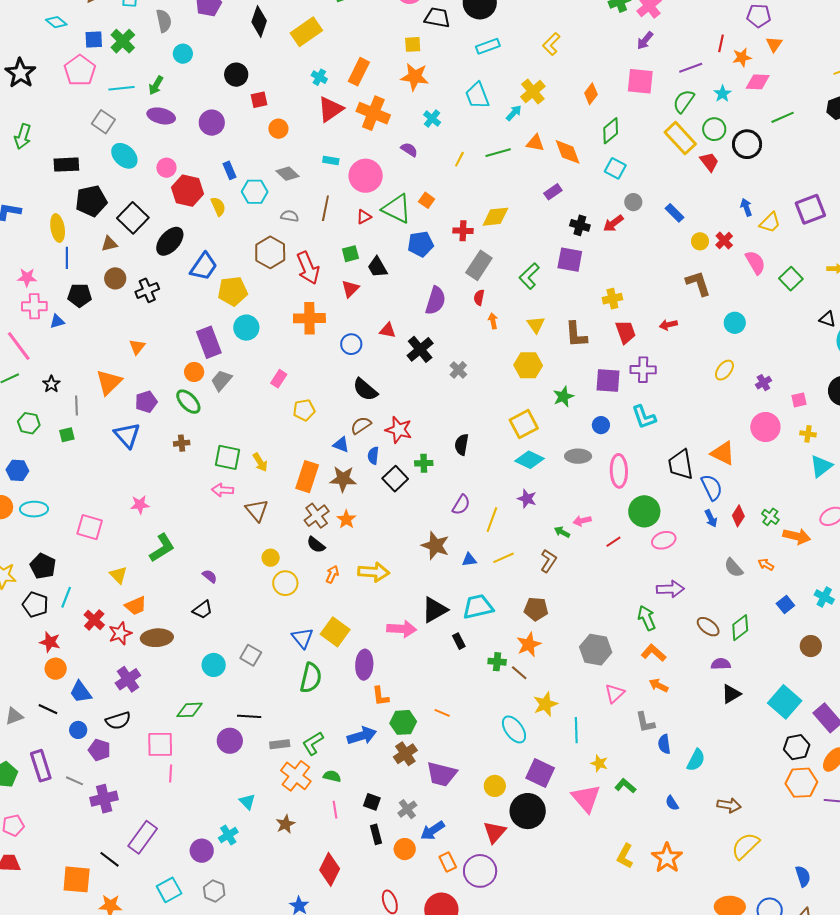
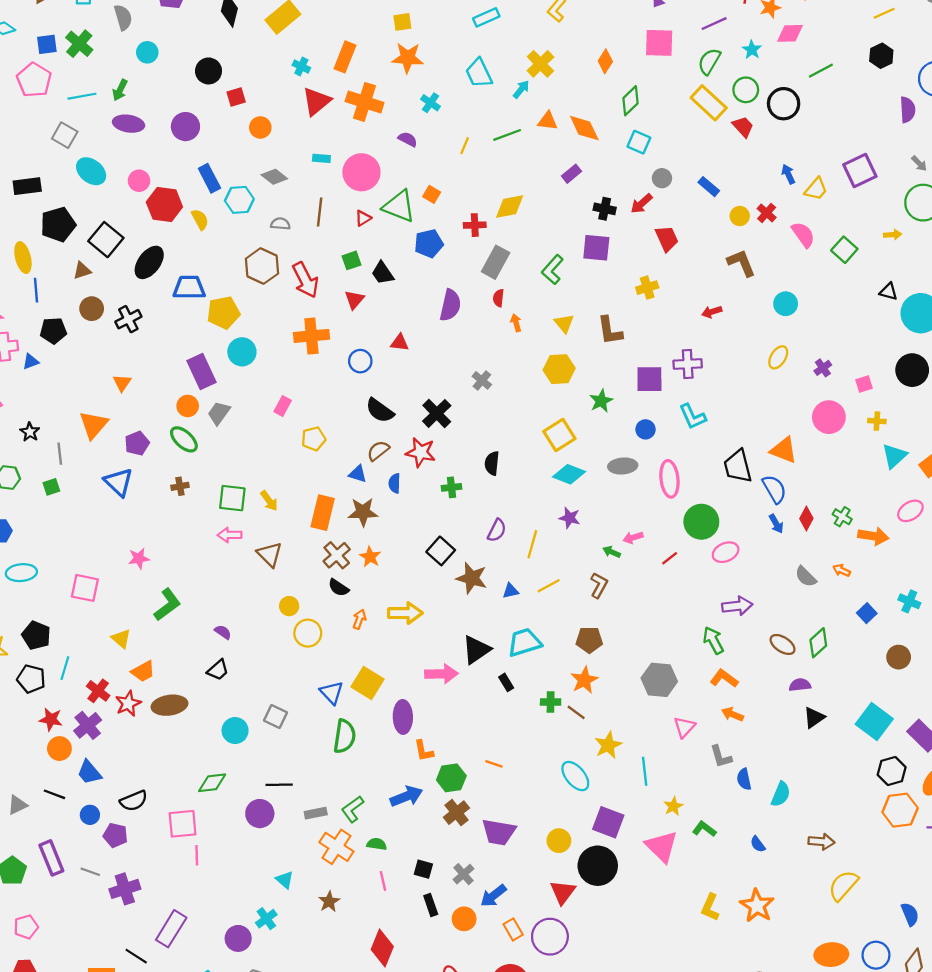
blue rectangle: (229, 170) -> (209, 178), size x1.4
blue trapezoid: (204, 266) -> (189, 287), turned -120
red trapezoid: (625, 332) -> (667, 239), moved
black cross: (420, 349) -> (437, 413), moved
black square: (395, 479) -> (441, 551), moved
purple cross: (128, 679) -> (88, 725), moved
yellow star: (599, 763) -> (673, 806), turned 30

